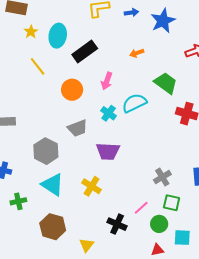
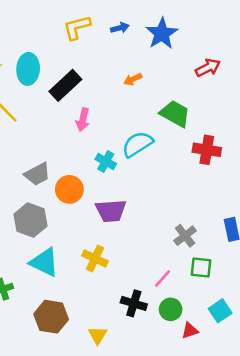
pink arrow: (107, 81) -> (83, 120), moved
orange circle: (72, 90) -> (69, 189), moved
gray trapezoid: (77, 128) -> (37, 174), moved
green circle: (159, 224) -> (171, 309), moved
cyan square: (182, 238) -> (220, 311), turned -30

